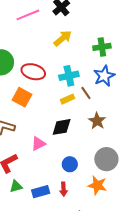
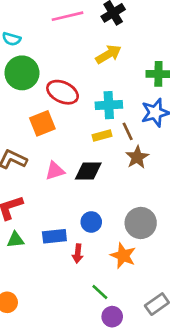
orange square: (22, 97) -> (42, 123), turned 30
brown star: (97, 121) -> (137, 157), moved
pink triangle: (38, 144) -> (55, 171), moved
blue rectangle: (41, 192) -> (54, 236), moved

